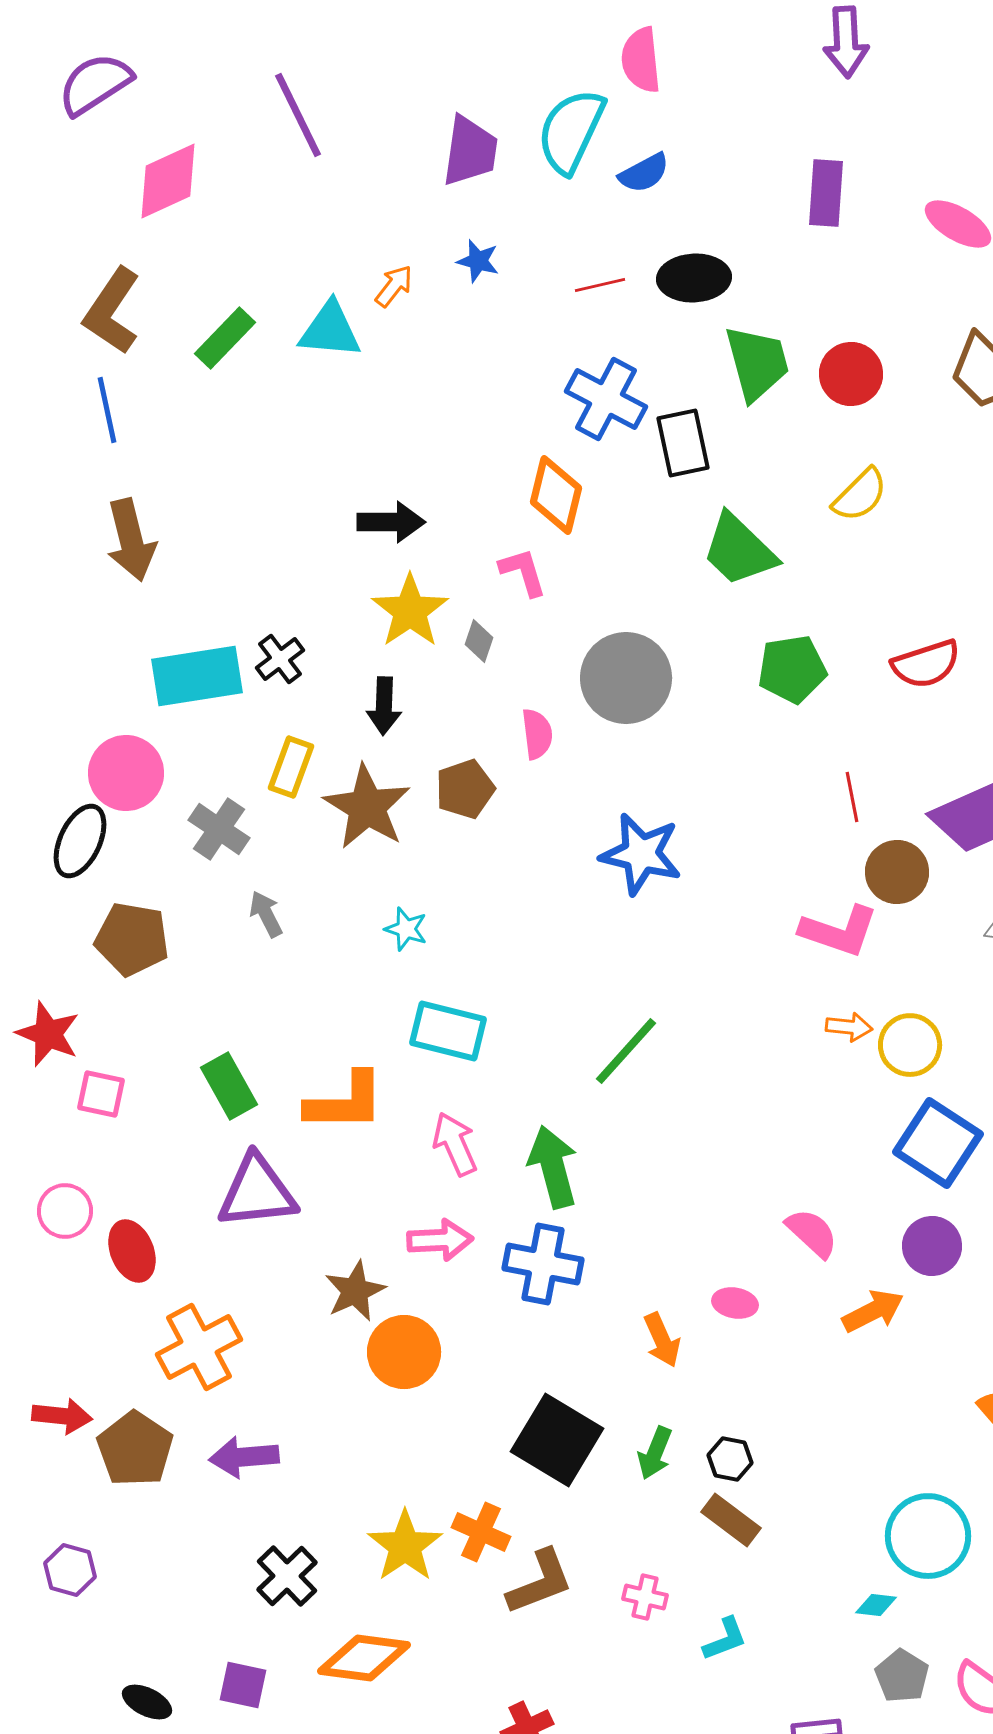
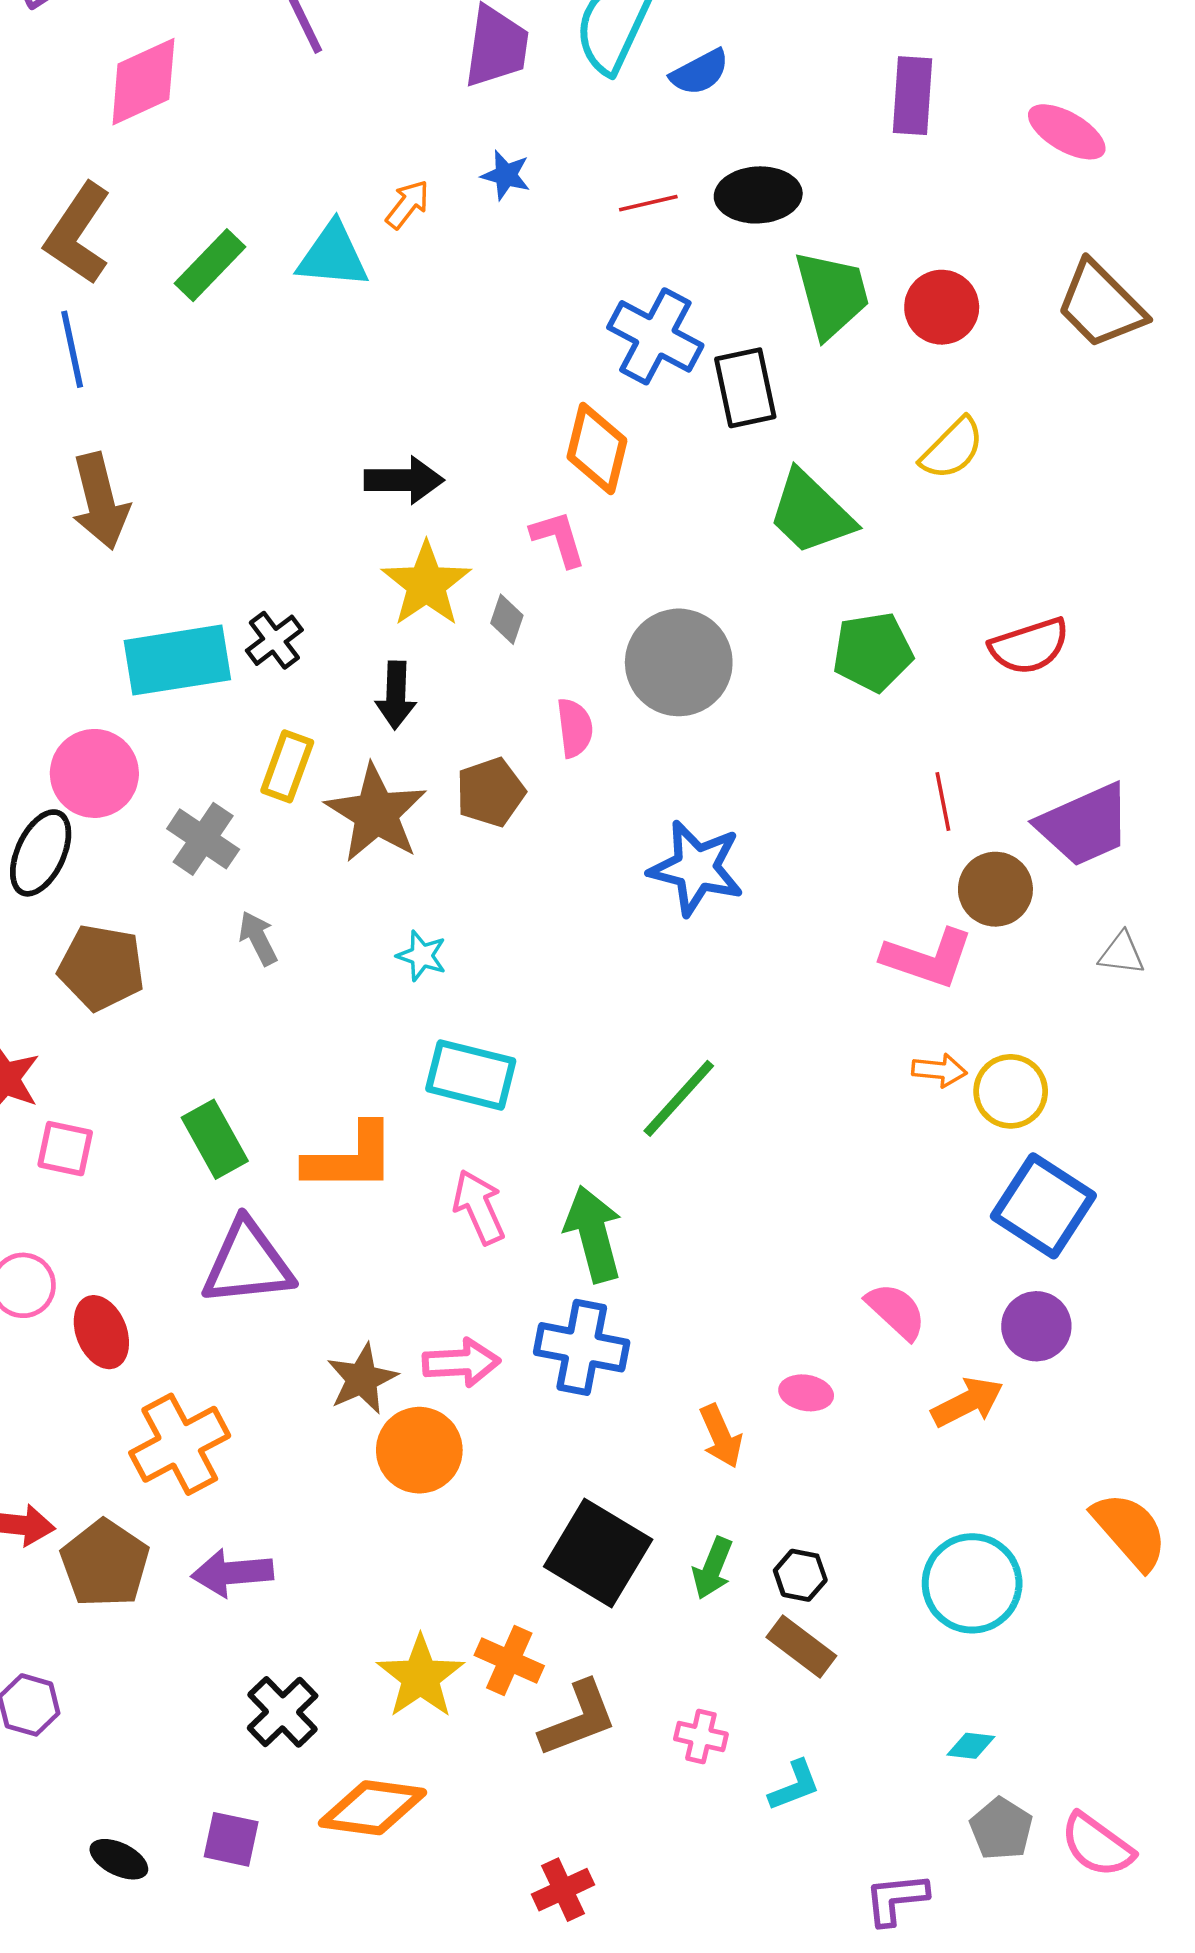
pink arrow: (440, 1240) -> (461, 1362), moved
cyan circle: (928, 1536) -> (972, 1583), moved

